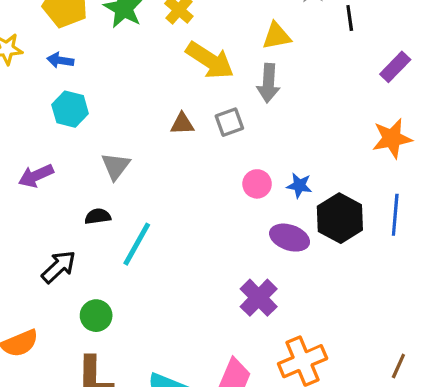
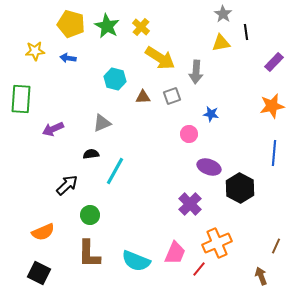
yellow triangle: (277, 36) -> (221, 43), moved
cyan hexagon: (70, 109) -> (115, 79), moved
gray triangle: (116, 166) -> (102, 123), turned 30
blue star: (299, 186) -> (211, 114), moved
black hexagon: (340, 218) -> (240, 188), moved

